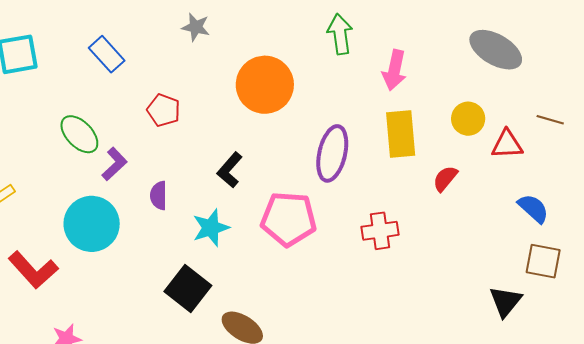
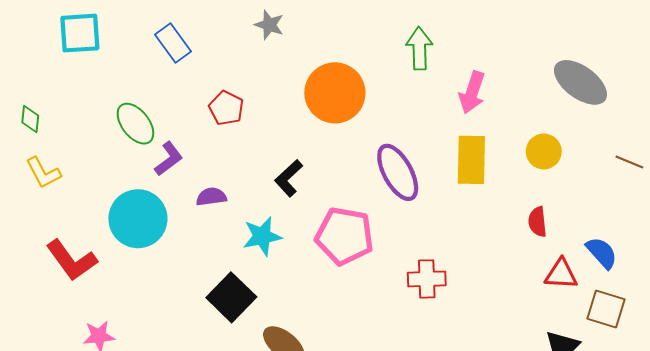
red triangle: (507, 144) -> (561, 274), moved
purple ellipse: (332, 153) -> (398, 172), turned -48
red semicircle: (445, 178) -> (538, 222), moved, turned -52
purple semicircle: (159, 195) -> (211, 197), turned 76
red cross: (380, 231) -> (427, 279), moved

